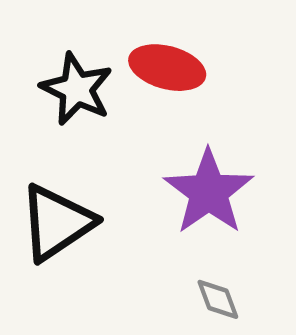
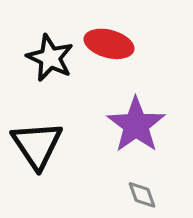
black triangle: (57, 223) -> (37, 145), turned -30

